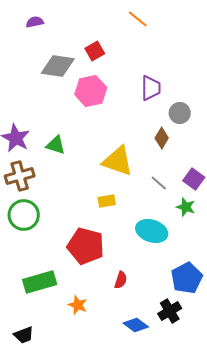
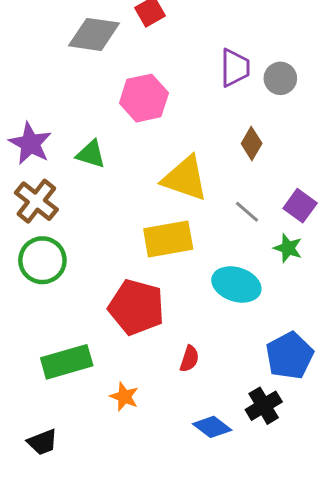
pink hexagon: (91, 91) -> (144, 98), moved
gray circle: (180, 113) -> (280, 78), moved
brown cross: (20, 176) -> (36, 201), turned -36
yellow rectangle: (107, 201) -> (168, 239), size x1.8

